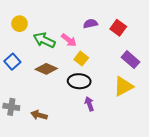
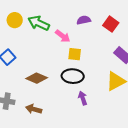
green arrow: (44, 40) -> (39, 23), moved
yellow square: (81, 59) -> (75, 54), turned -32
brown diamond: (46, 69) -> (37, 78), moved

